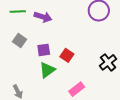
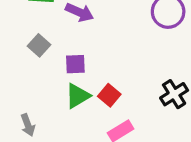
red square: (67, 55) -> (109, 95), moved

